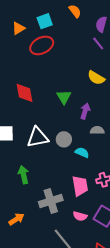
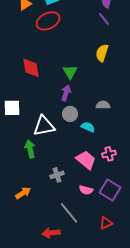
yellow semicircle: (96, 78) -> (102, 53), turned 78
purple arrow: (85, 111) -> (66, 93), moved
white triangle: (38, 137) -> (44, 126), moved
pink trapezoid: (80, 186) -> (86, 160), turned -40
gray cross: (51, 201) -> (57, 175), size x0.6

